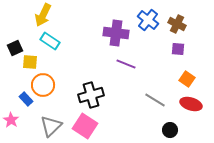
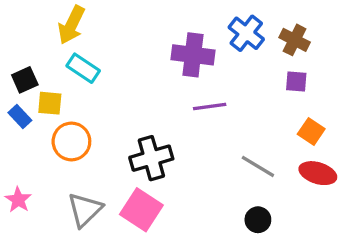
purple line: (126, 64) -> (210, 107), turned -30
blue rectangle: (26, 99) -> (20, 117), moved
black circle: (170, 130) -> (258, 220), moved

